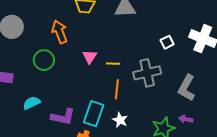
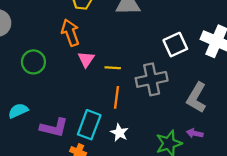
orange arrow: (60, 32) -> (70, 33), moved
white square: (167, 42) -> (175, 45), size x1.5

